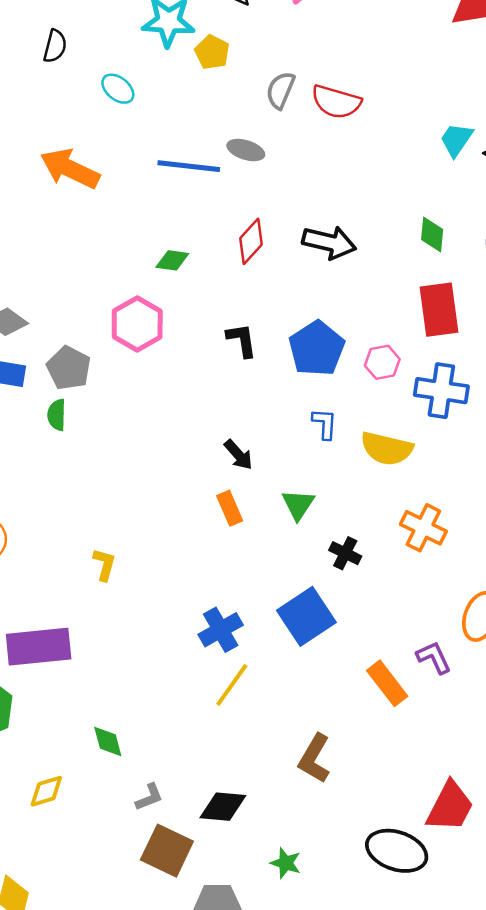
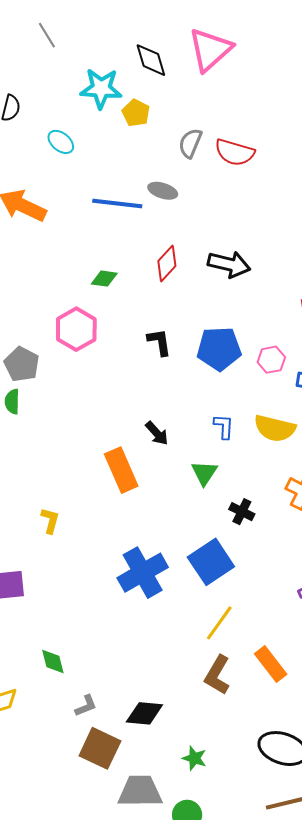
blue pentagon: (317, 349) -> (219, 349), turned 30
blue L-shape: (325, 424) -> (224, 427), moved
orange rectangle: (230, 508) -> (121, 470), moved, size x1.6
blue cross: (221, 630) -> (143, 573), size x1.4
orange rectangle: (387, 683) -> (271, 664), moved
yellow line: (232, 685) -> (219, 623), moved

